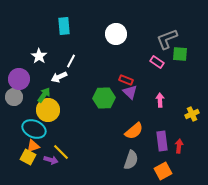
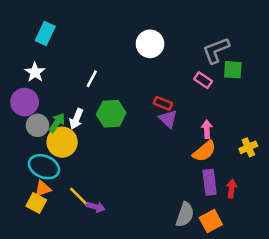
cyan rectangle: (64, 26) -> (45, 33), moved, turned 30
white star: (39, 56) -> (35, 72), moved
white arrow: (59, 77) -> (76, 119), moved, turned -42
gray circle: (14, 97) -> (37, 125), moved
green hexagon: (104, 98) -> (111, 114), moved
orange semicircle: (134, 131) -> (204, 151), moved
purple arrow: (51, 160) -> (96, 207), moved
gray semicircle: (131, 160) -> (185, 215), moved

